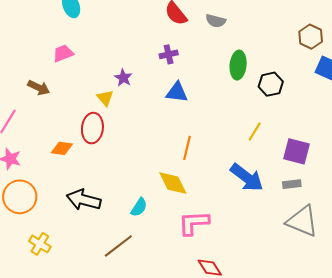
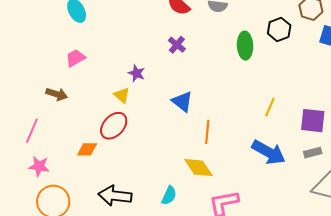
purple cross: (169, 54) -> (177, 45), turned -30
black hexagon: (271, 84) -> (279, 29), moved
blue triangle: (177, 92) -> (182, 101), moved, turned 40
red ellipse: (92, 128) -> (114, 126), turned 44

